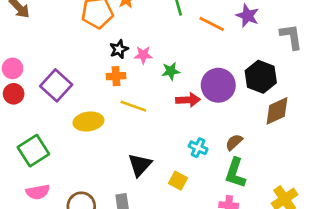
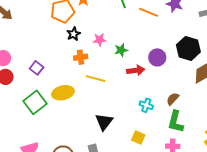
black star: (119, 49) -> (74, 34), moved
purple square: (56, 85) -> (37, 68), size x0.6
purple circle: (218, 85) -> (157, 57), size x0.7
green square: (33, 151) -> (35, 102), moved
yellow square: (178, 181) -> (138, 138), moved

